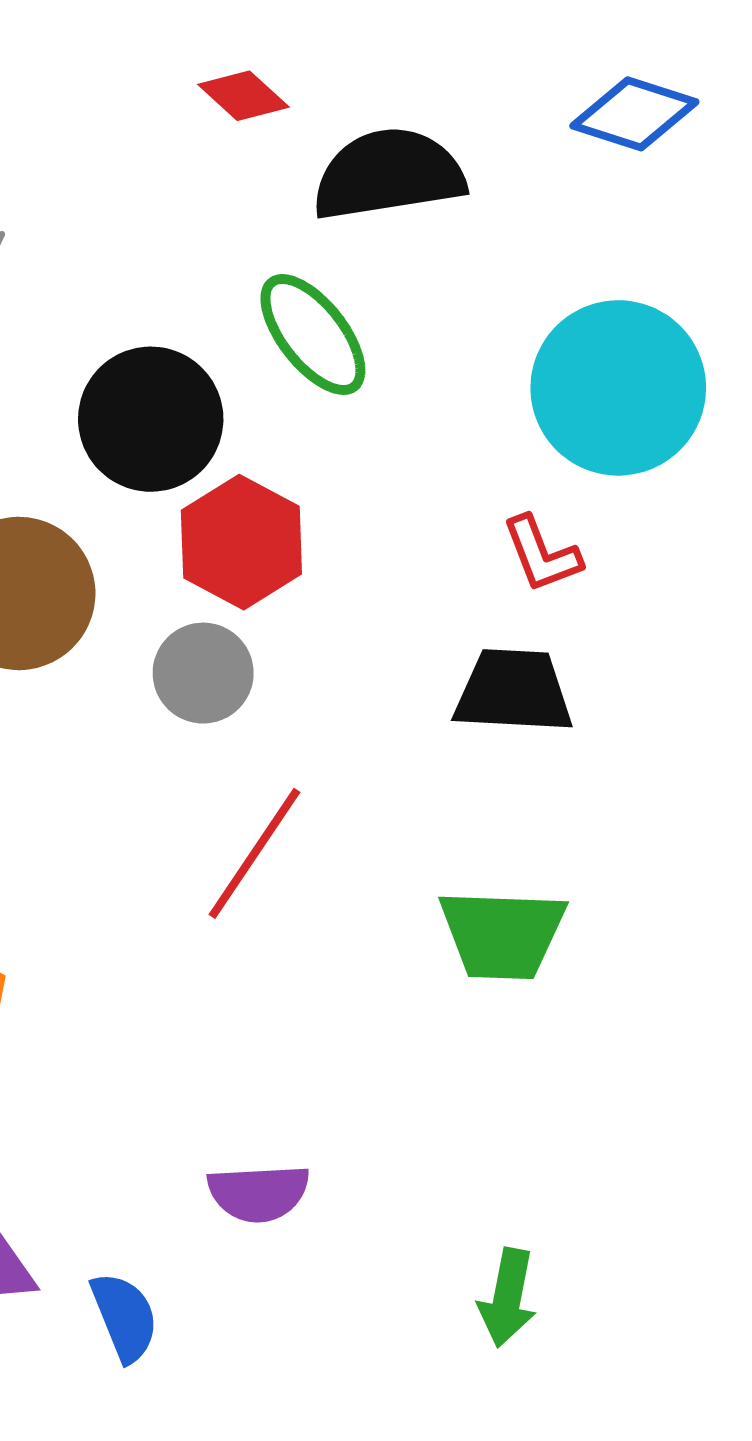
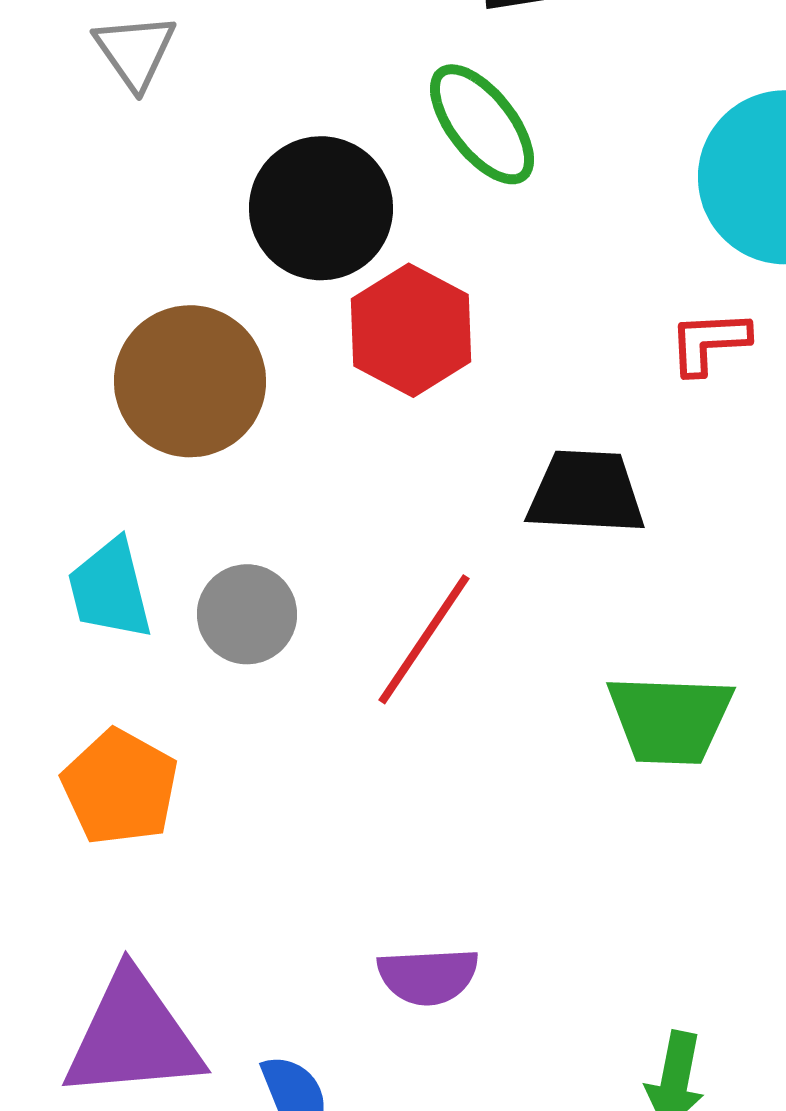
red L-shape: (542, 554) -> (709, 342), turned 108
gray circle: (203, 673) -> (247, 614), moved
black trapezoid: (513, 691) -> (586, 492), moved

